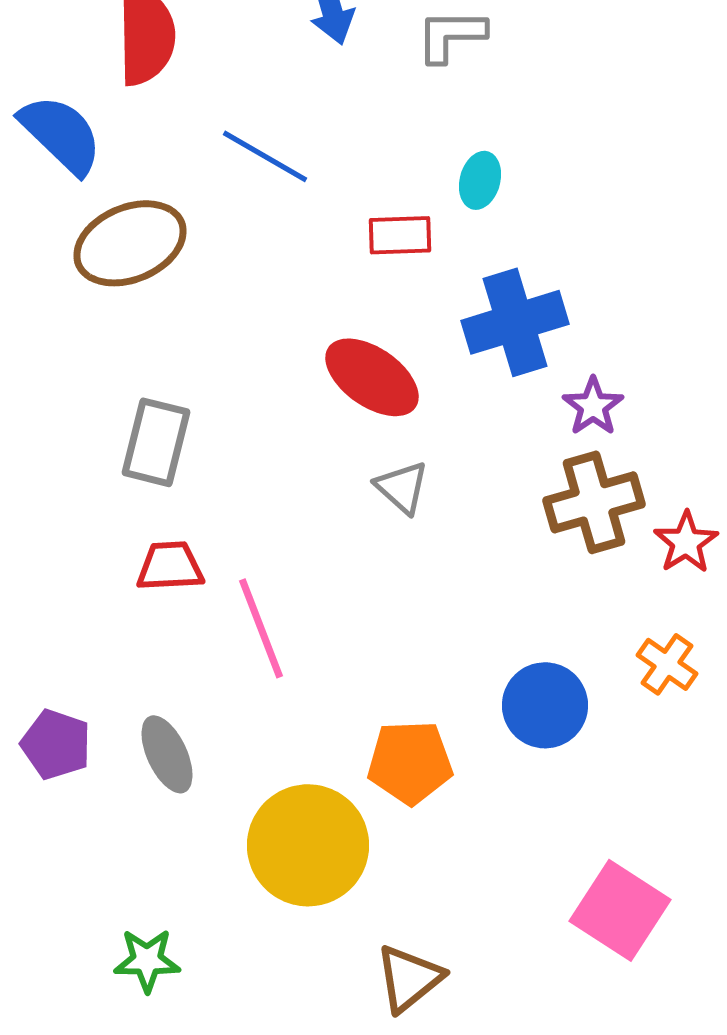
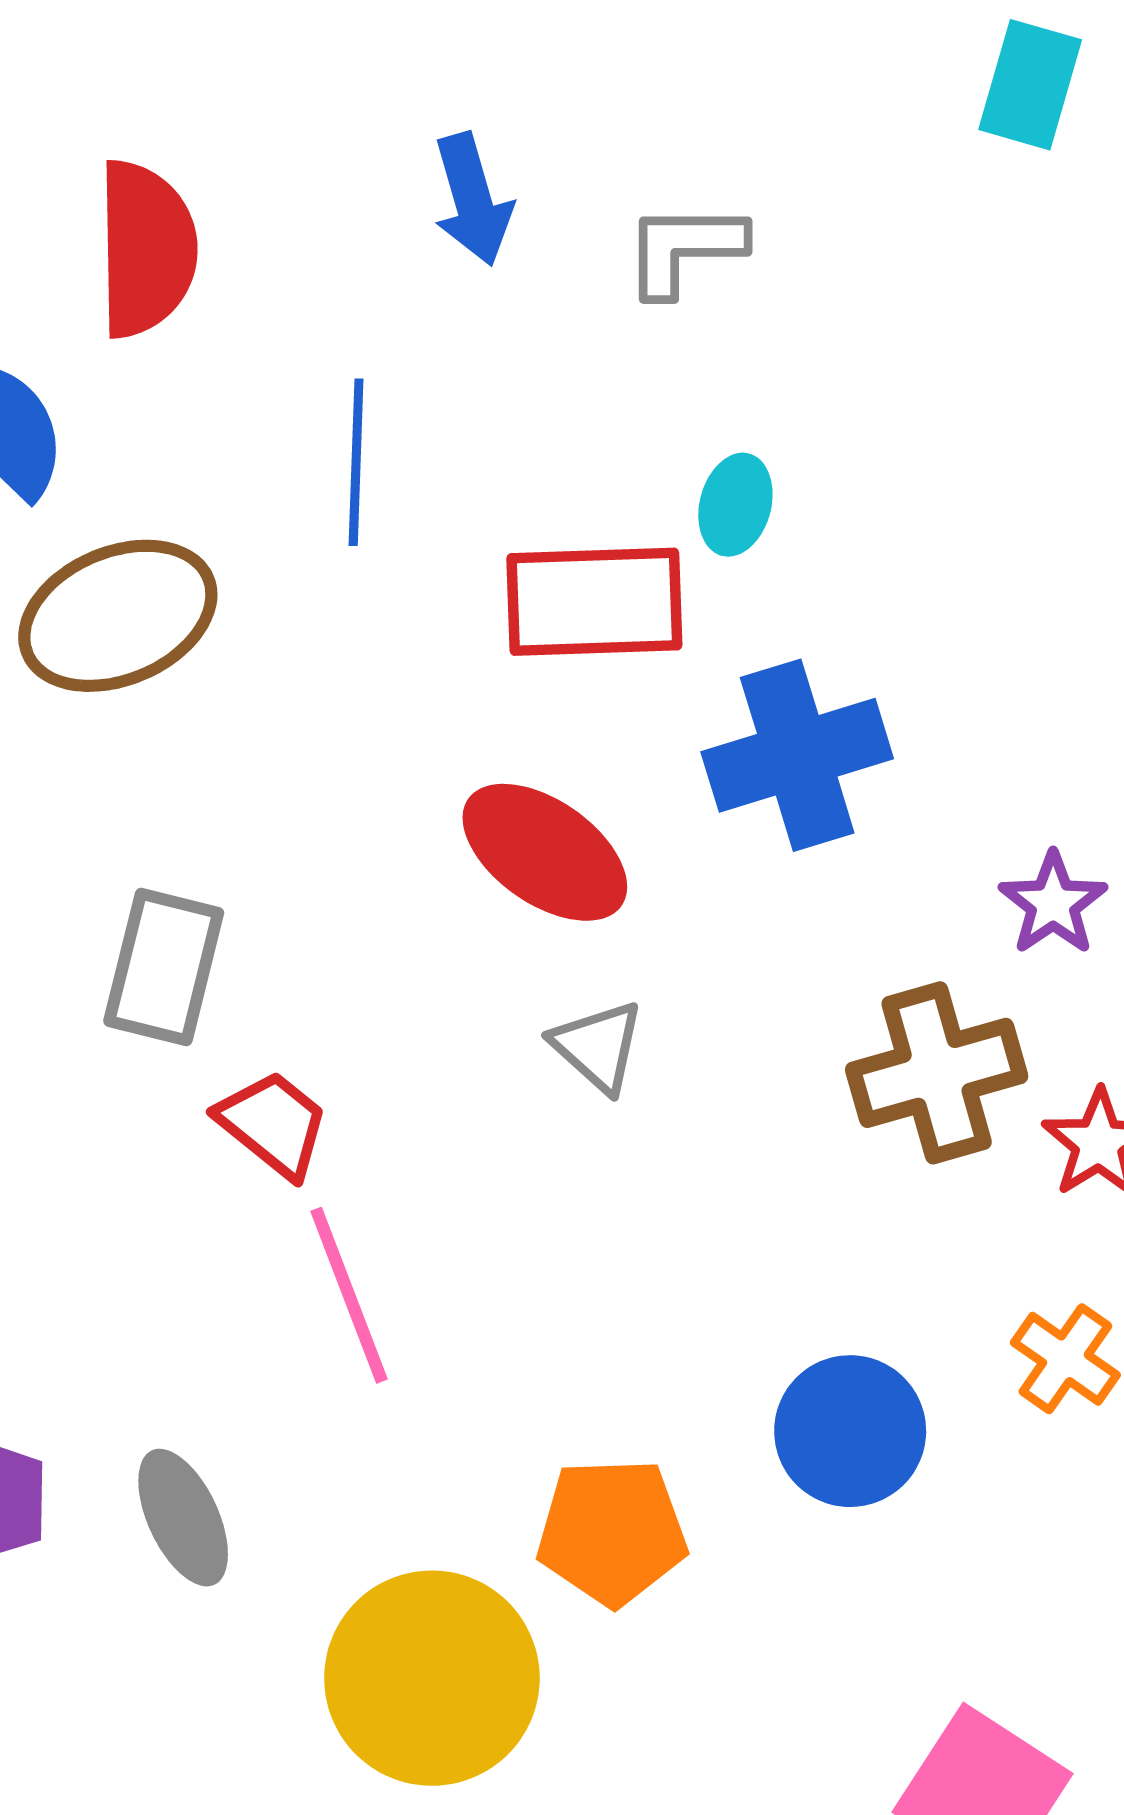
blue line: (265, 156) -> (356, 462), turned 62
red rectangle: (400, 235) -> (594, 602), size x1.6
purple star: (593, 406) -> (1053, 903), moved
red trapezoid: (170, 566) -> (273, 1124), moved, turned 42

